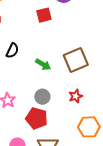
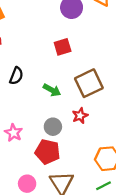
red square: (44, 15) -> (63, 47), moved
red star: (76, 96) -> (80, 116), moved

